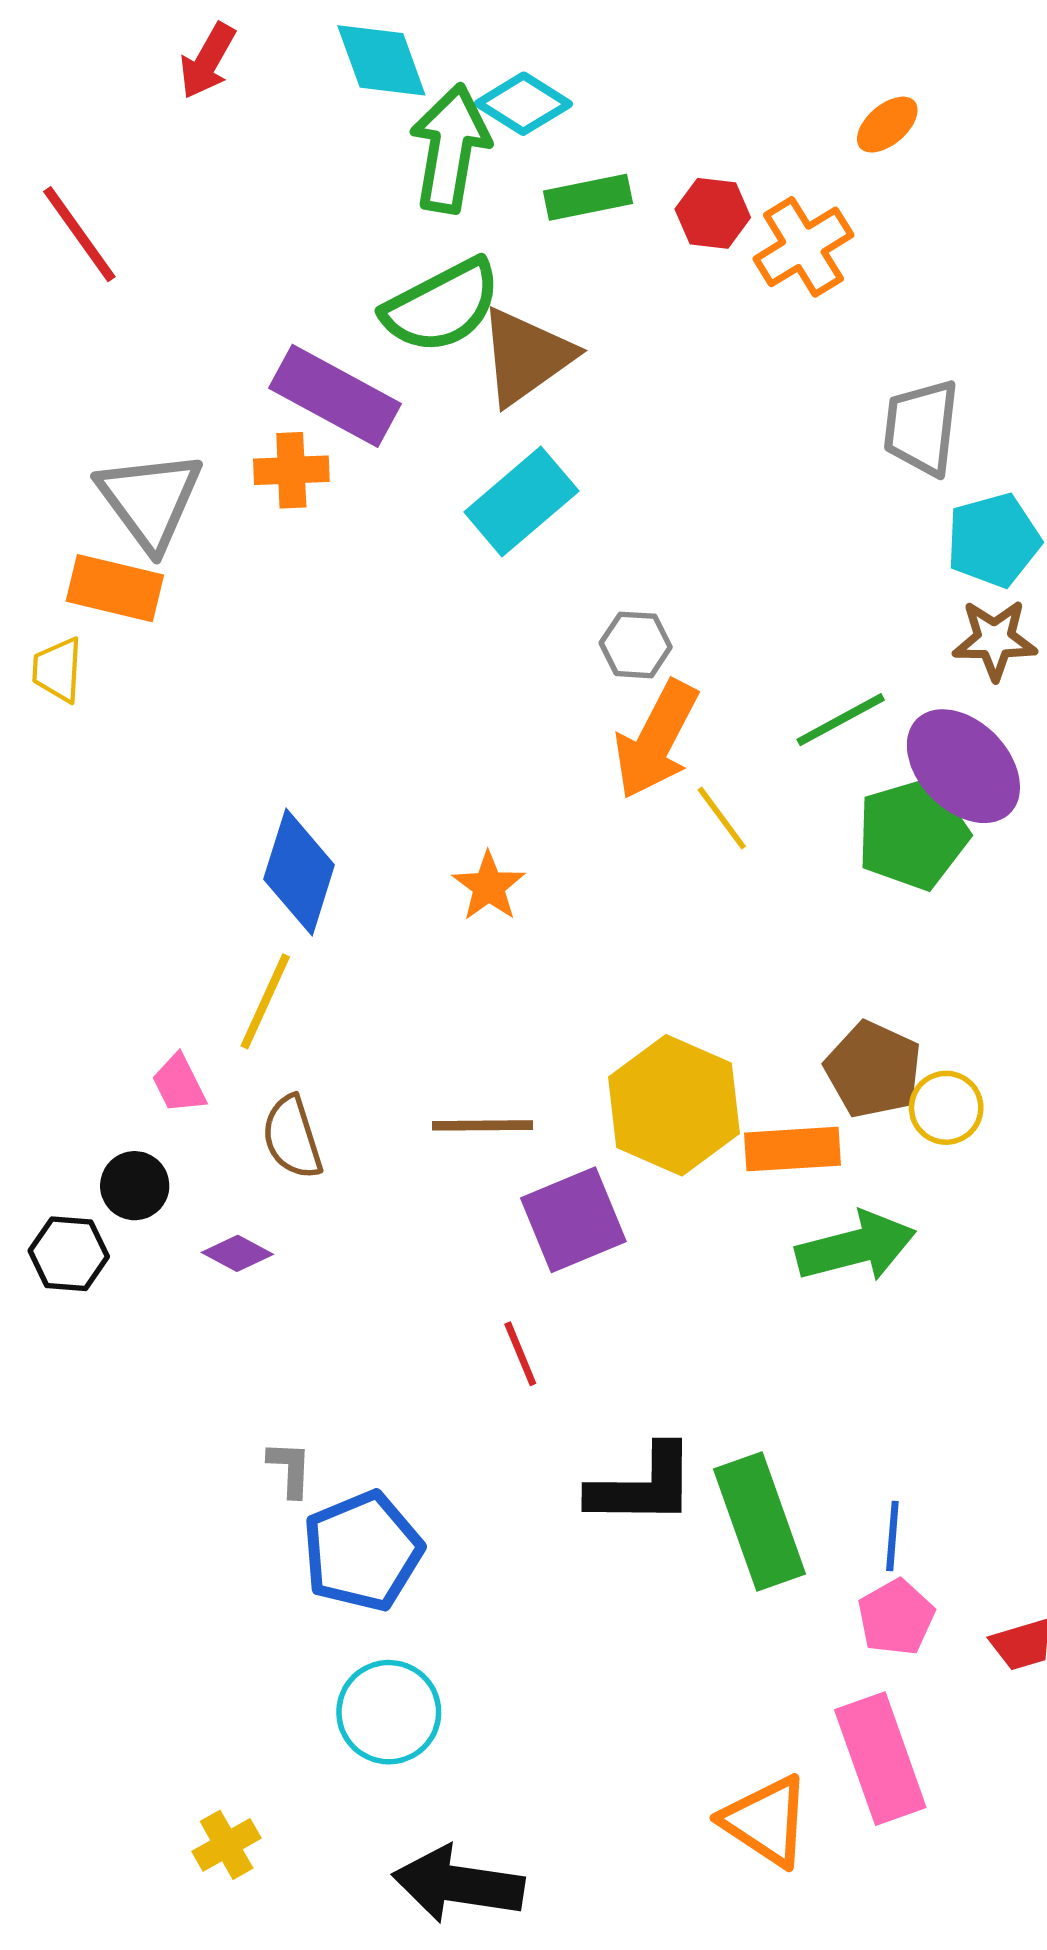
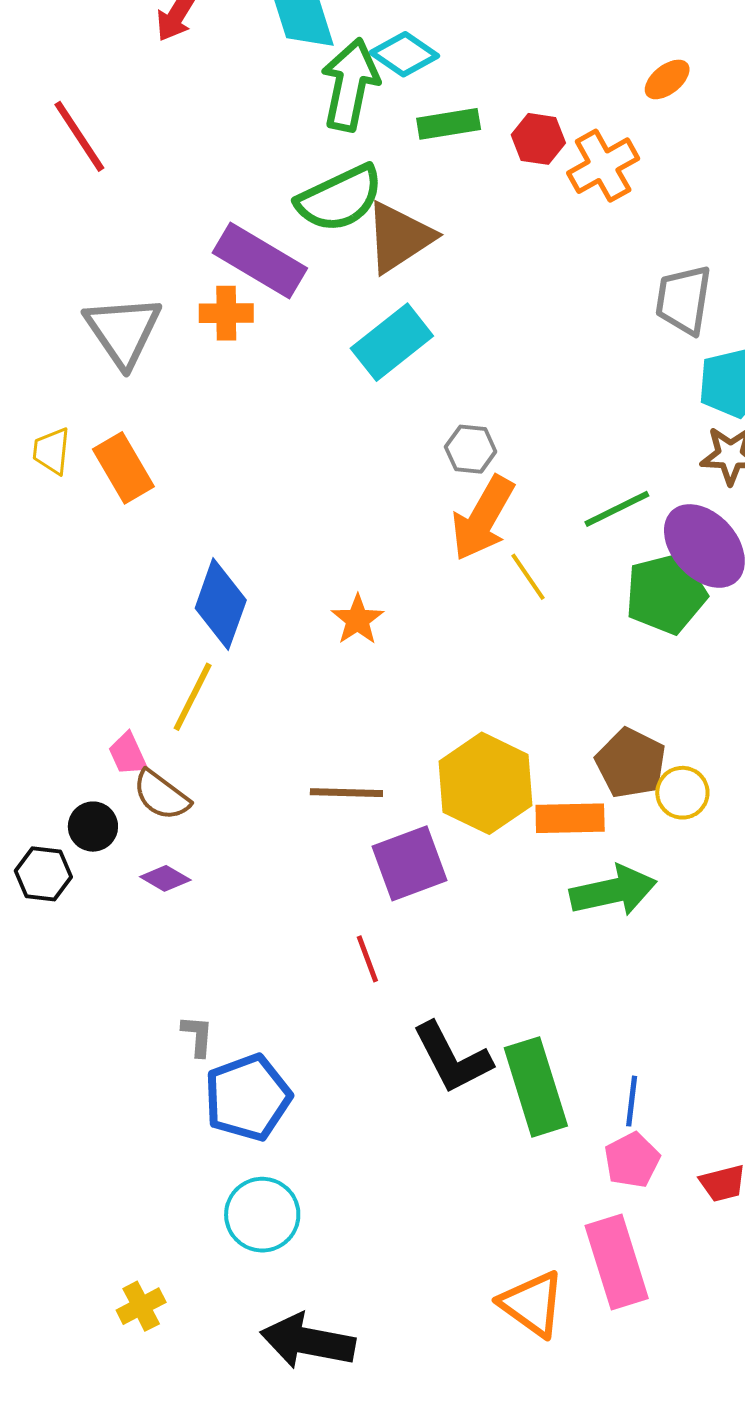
orange rectangle: (115, 588) -> (123, 468), moved, turned 44
brown semicircle: (292, 1137) -> (161, 795), moved, turned -38
black L-shape: (643, 1486) -> (452, 1058), turned 60

